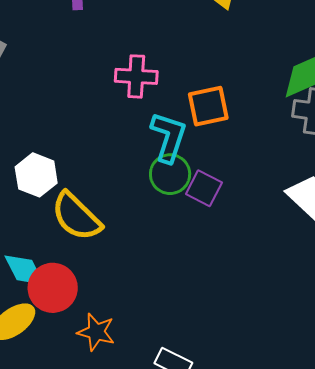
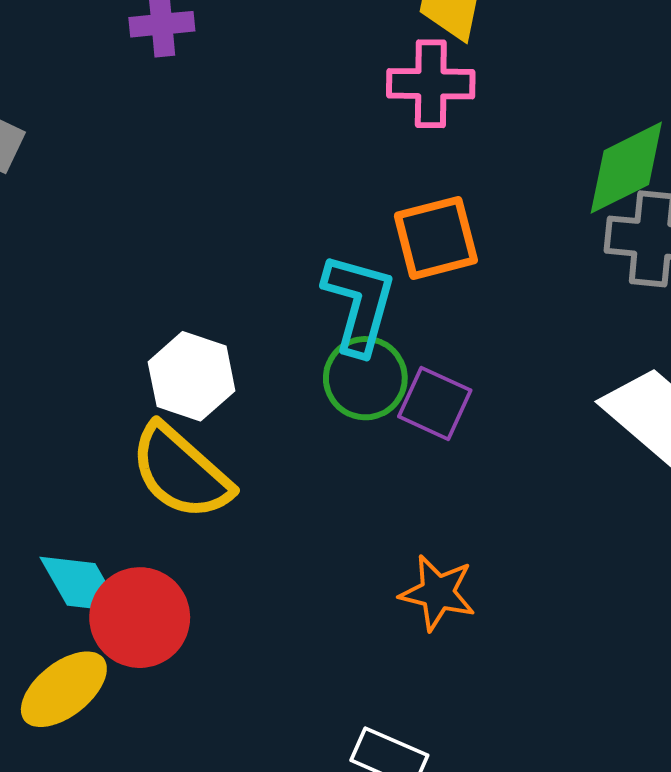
pink cross: (136, 76) -> (431, 84), moved
white hexagon: (36, 175) -> (192, 376), moved
orange star: (96, 332) -> (438, 593), moved

